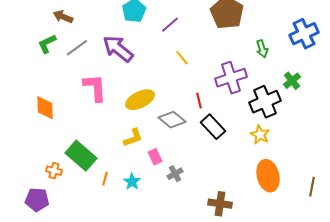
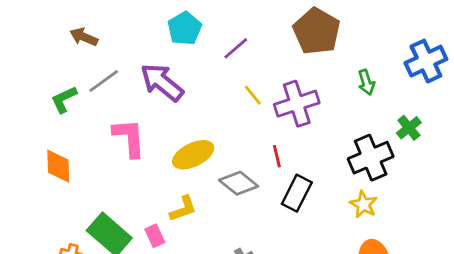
green L-shape: (47, 44) -> (64, 99), moved
purple cross: (231, 78) -> (297, 104), moved
black rectangle: (213, 127) -> (297, 193), turned 70
pink rectangle: (155, 157) -> (155, 236), moved

